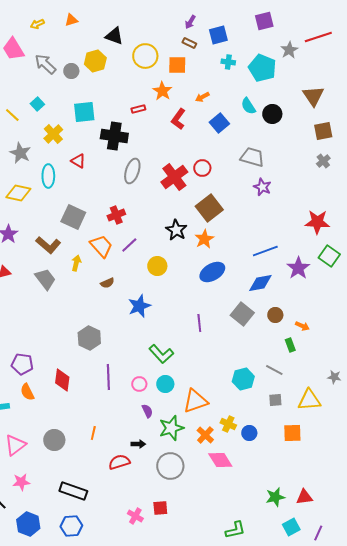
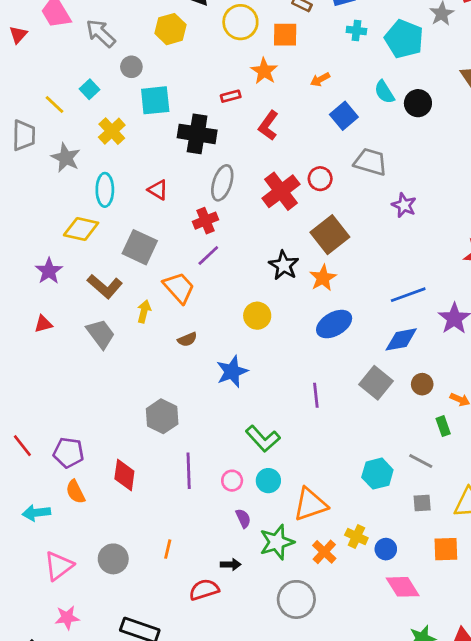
gray circle: (71, 71) -> (131, 67), moved
red L-shape: (178, 119) -> (268, 126), moved
gray trapezoid: (252, 157) -> (370, 162), moved
red triangle: (78, 161) -> (158, 190), moved
yellow diamond: (18, 193) -> (81, 229), moved
red cross: (116, 215) -> (205, 221), moved
purple line: (129, 245) -> (208, 256), moved
pink diamond: (220, 460) -> (403, 587), moved
gray circle: (170, 466) -> (296, 599), moved

